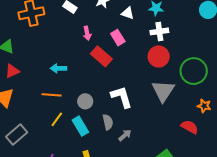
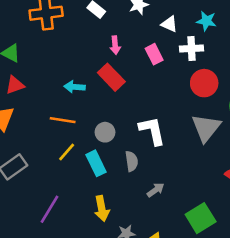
white cross: (159, 31) -> (192, 48), moved
red rectangle: (101, 56) -> (111, 77), moved
gray arrow: (125, 135) -> (156, 190), moved

